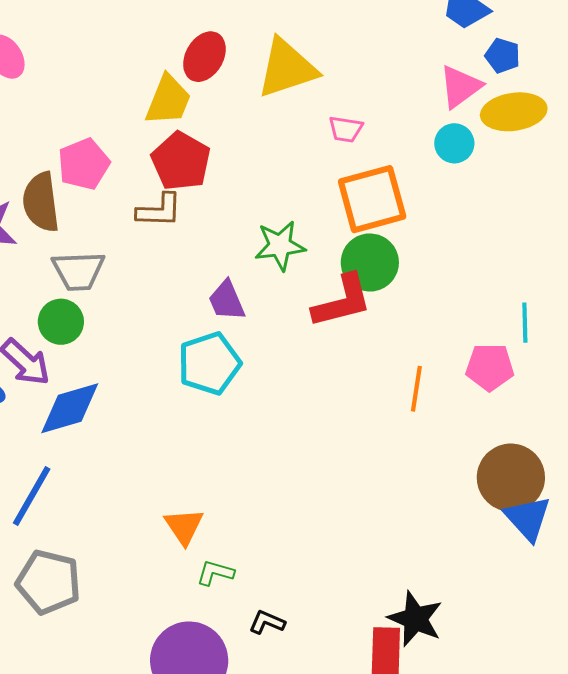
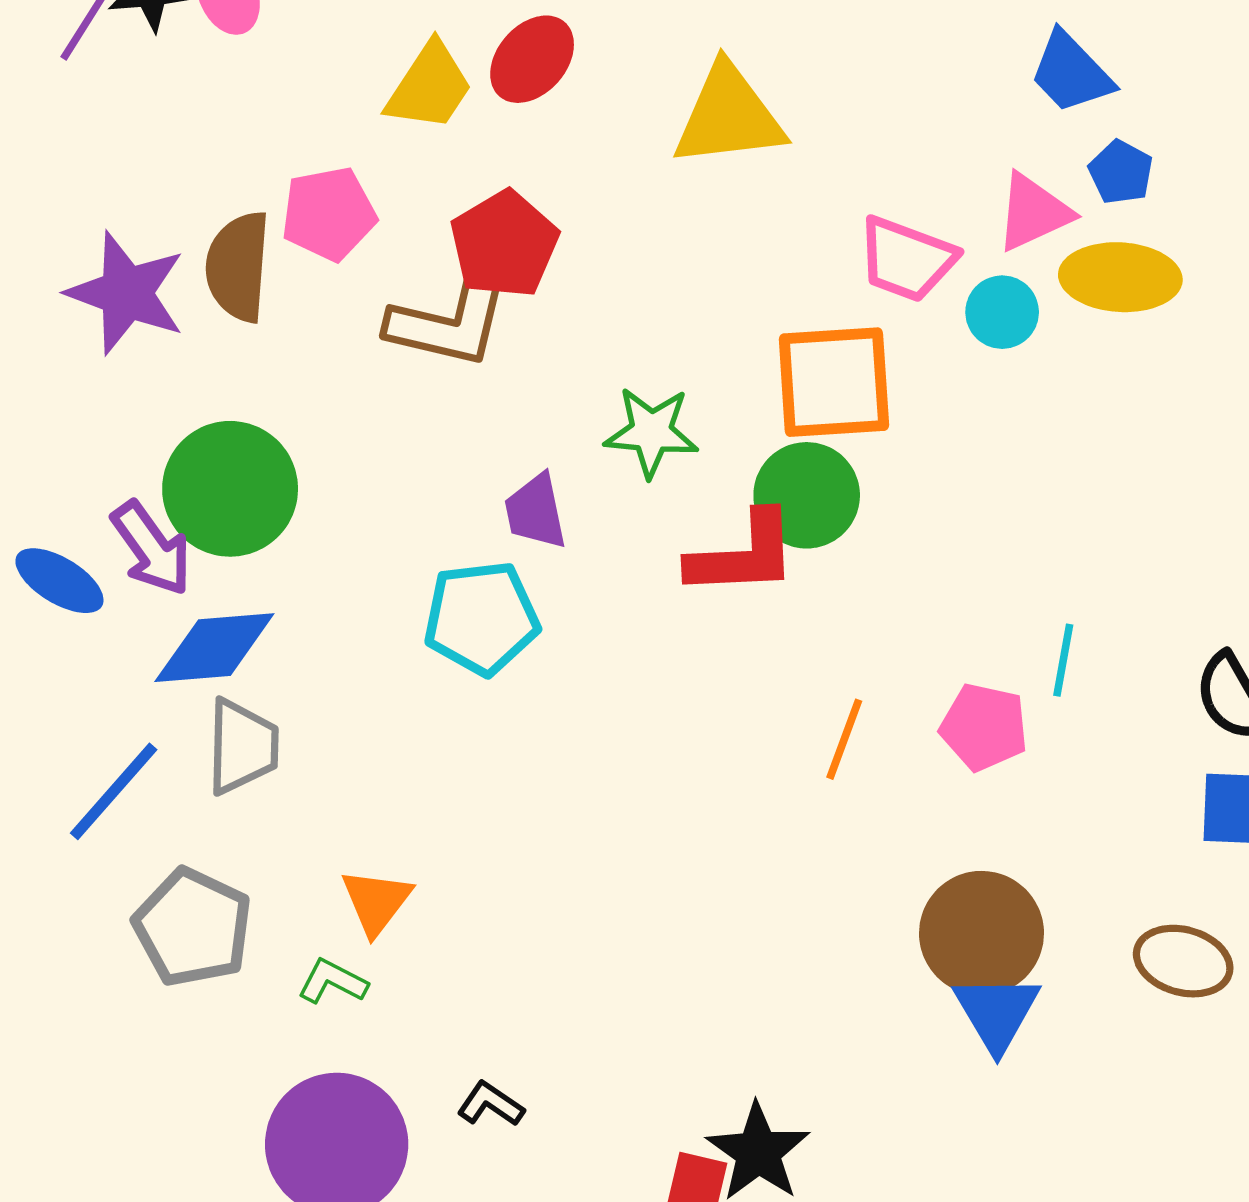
red ellipse: (204, 57) -> (532, 59), moved
yellow trapezoid: (168, 100) -> (429, 87), moved
pink trapezoid: (346, 129) -> (907, 259), moved, size x1.6
brown L-shape: (159, 210) -> (447, 325), size x1.4
gray trapezoid: (78, 271) -> (242, 747), moved, turned -98
green circle: (61, 322) -> (230, 489), size x1.6
green L-shape: (215, 573) -> (332, 982), moved
gray pentagon: (48, 582) -> (193, 927), moved

